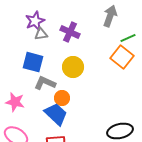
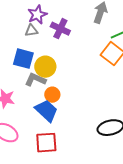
purple star: (35, 21) -> (37, 15), moved
yellow circle: (73, 67) -> (45, 67), moved

